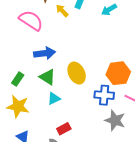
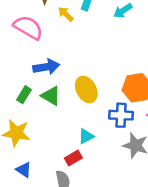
green rectangle: (18, 79) -> (24, 95), moved
cyan triangle: (54, 99) -> (86, 136), moved

